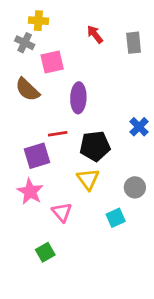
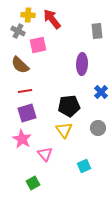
red arrow: (95, 34) -> (52, 19), moved, size x1.5
purple ellipse: (78, 98) -> (82, 64), moved
red line: (58, 134) -> (25, 91), moved
gray circle: (135, 187) -> (98, 128), moved
cyan square: (116, 218) -> (84, 166), moved

